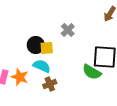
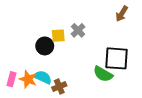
yellow square: (47, 48) -> (58, 36), moved
cyan semicircle: (42, 66) -> (43, 77), moved

